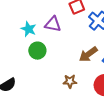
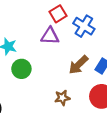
purple triangle: (53, 24) -> (50, 36), moved

